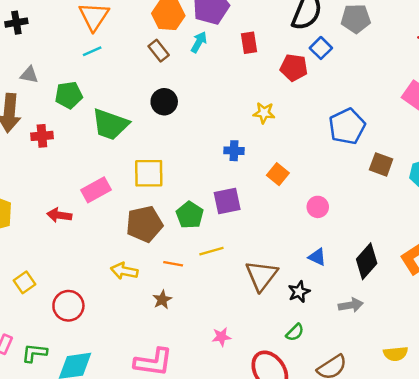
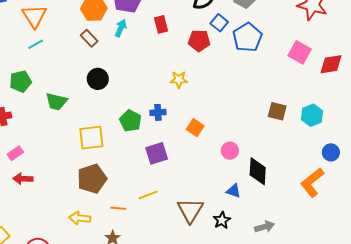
green trapezoid: (110, 124) -> (56, 102), size x0.7
blue pentagon: (347, 126) -> (247, 37), moved
pink rectangle: (96, 190) -> (15, 153), moved, size x0.7
green pentagon: (190, 215) -> (130, 121), moved
black diamond: (367, 261) -> (258, 171), moved, turned -32

